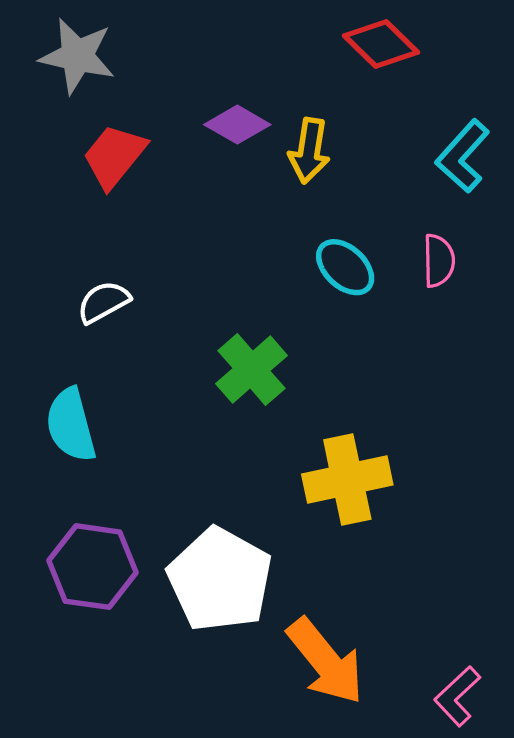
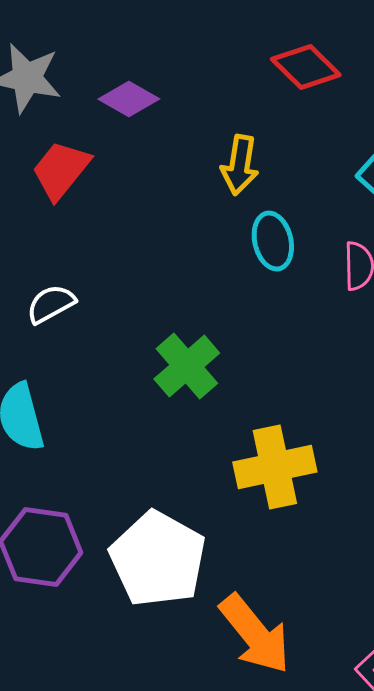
purple diamond: (237, 125) -> (129, 99), moved
cyan ellipse: (345, 267) -> (273, 241), moved, turned 34

